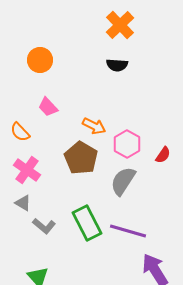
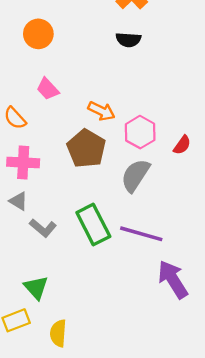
pink cross: (27, 170) -> (23, 163), turned -32

